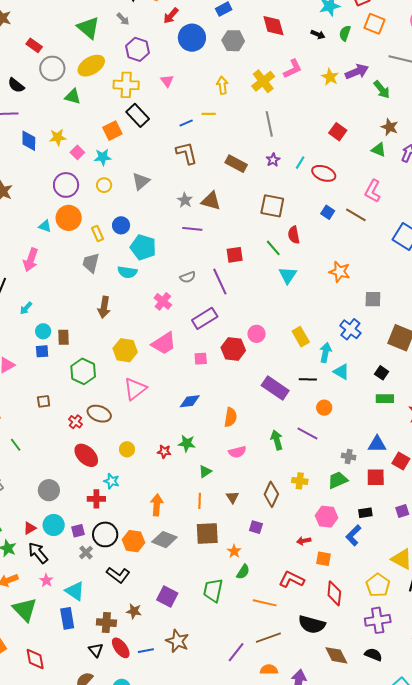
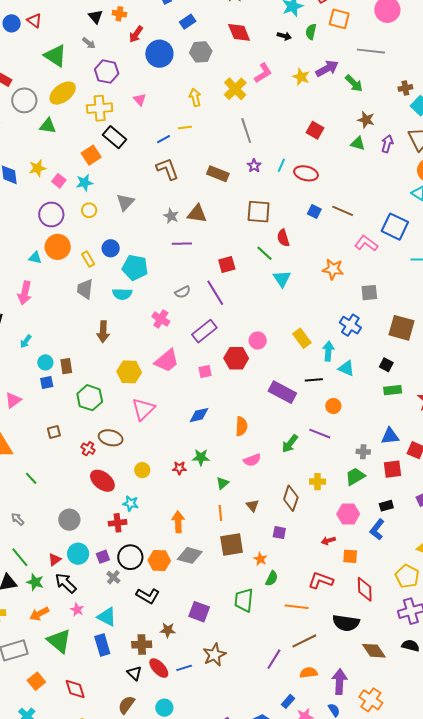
pink L-shape: (373, 191) -> (366, 243), moved, turned 105
green arrow: (277, 440) -> (290, 444), turned -120
brown star: (177, 641) -> (214, 655), turned 30

